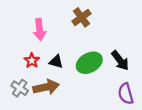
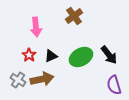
black triangle: (56, 62) -> (51, 56), turned -40

